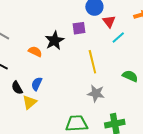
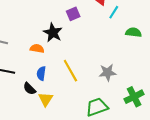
yellow line: (92, 62) -> (70, 71), moved
green semicircle: (130, 76) -> (134, 32), moved
blue semicircle: (37, 84) -> (41, 73), moved

